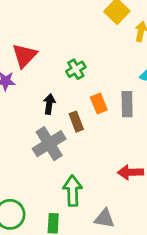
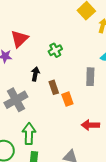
orange rectangle: (99, 103) -> (67, 99), moved
gray cross: (49, 144) -> (16, 100), moved
green arrow: (73, 191) -> (29, 134), moved

